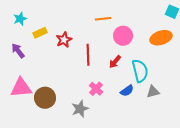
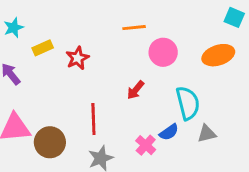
red line: (88, 55) -> (93, 119), moved
red arrow: (115, 62) -> (136, 90), moved
pink cross: (96, 89) -> (146, 145), moved

